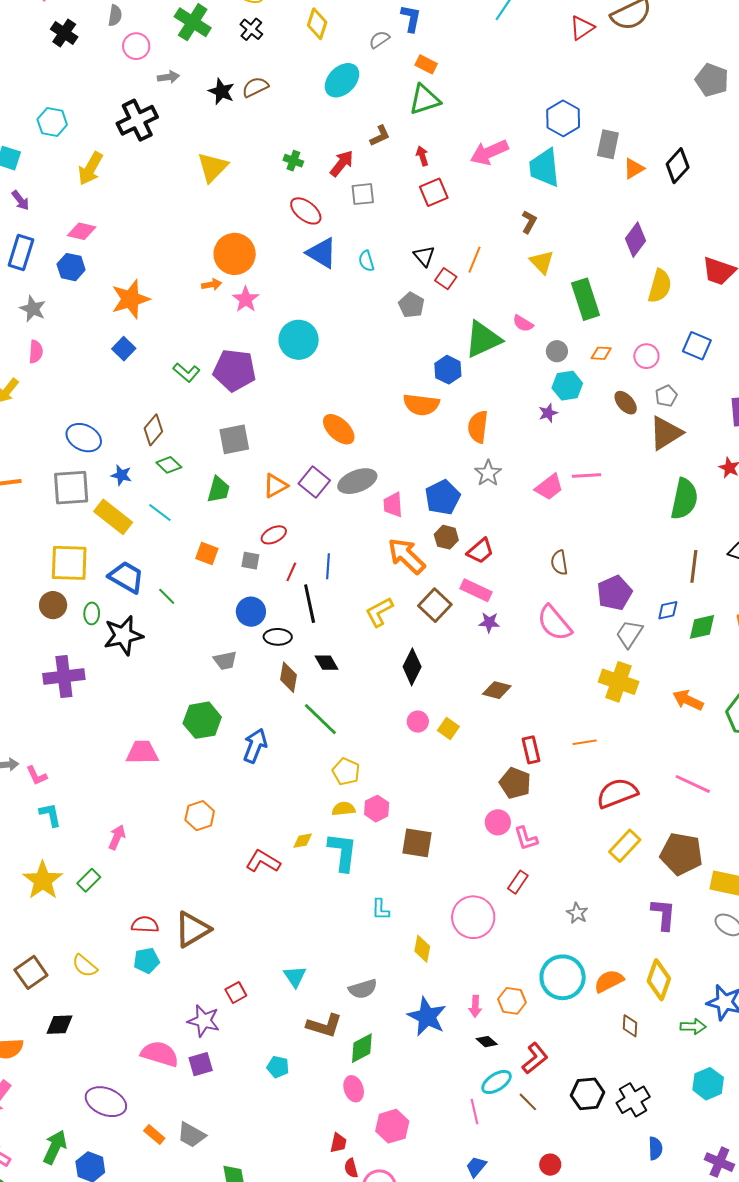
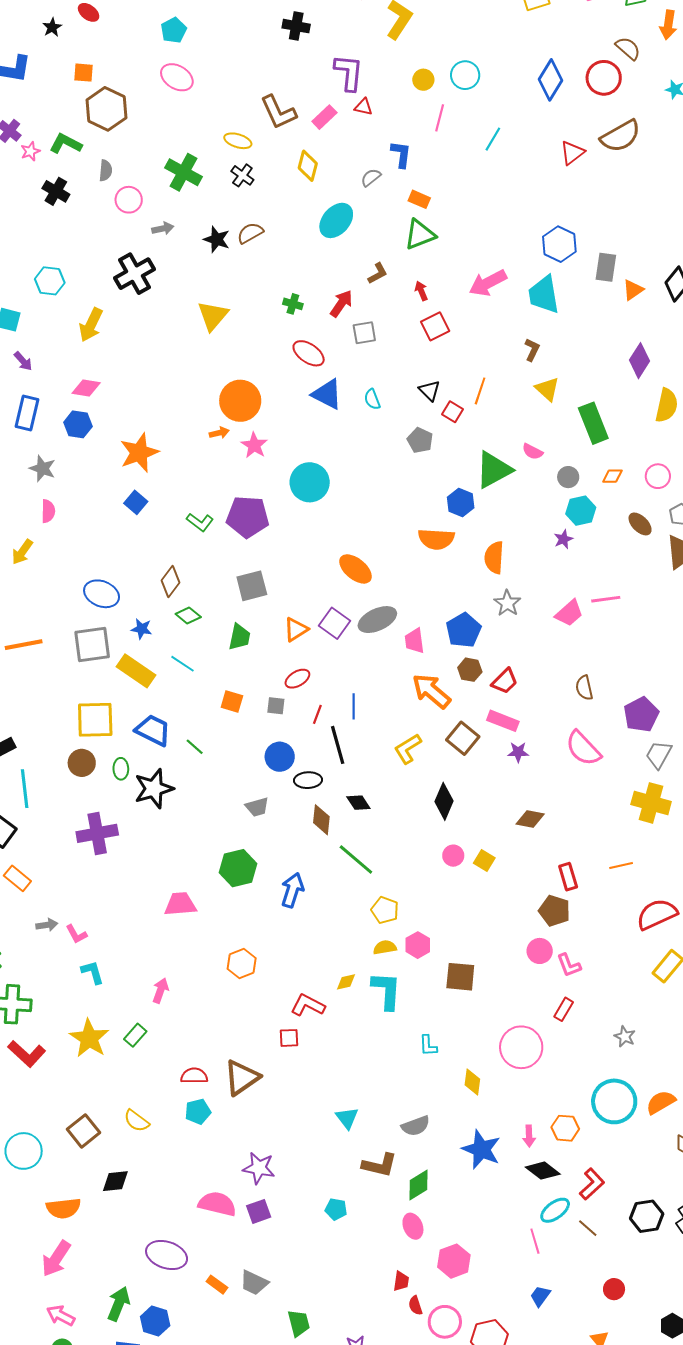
red square: (236, 993) -> (289, 1038), moved, turned 30
black diamond: (487, 1042) -> (543, 1171), size x1.6

